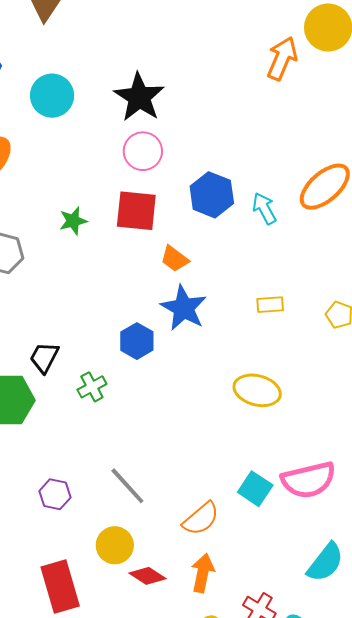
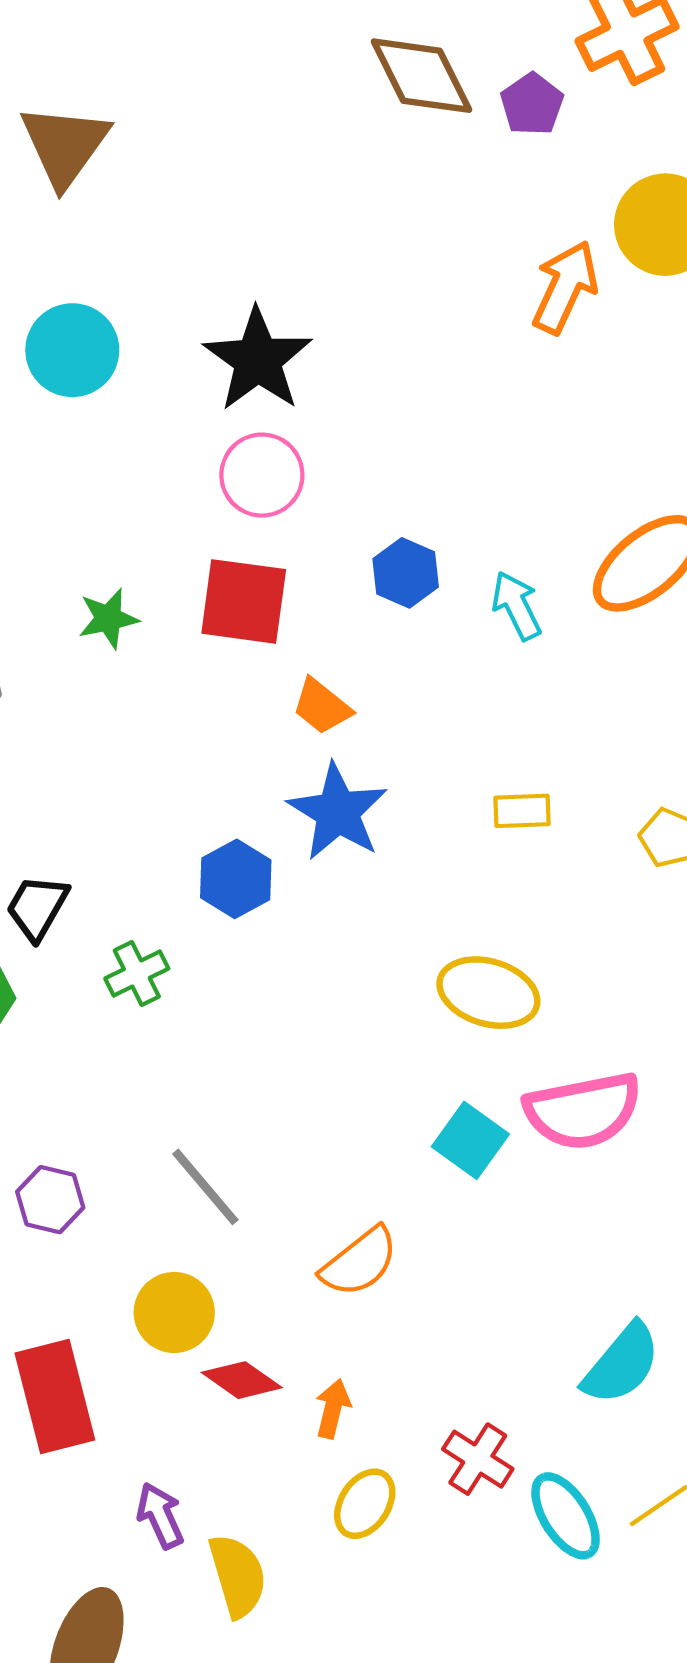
blue hexagon: (212, 195) -> (406, 573), size x0.7
pink semicircle: (308, 480) -> (583, 1111), moved
cyan square: (255, 489) -> (470, 1140), moved
orange arrow: (203, 573) -> (333, 1409), moved, size x0.7

